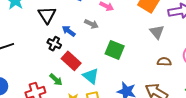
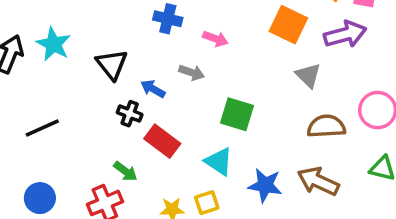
brown semicircle: (164, 62) -> (326, 126), size x1.5
cyan triangle: (91, 76) -> (219, 162), moved
green arrow: (56, 80) -> (125, 171), moved

